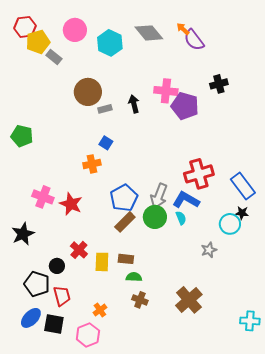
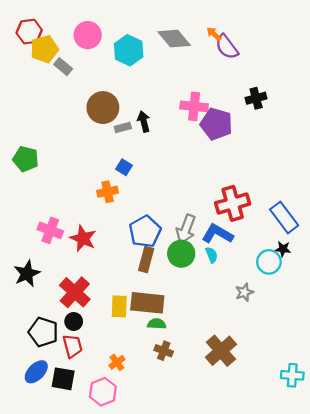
black arrow: (134, 104) -> (144, 122), moved
brown rectangle: (125, 222) -> (146, 260), turned -30
red cross: (79, 250) -> (75, 292), moved, size x1.5
brown rectangle: (126, 259) -> (147, 303), size x1.8
black circle: (57, 266) -> (74, 322), moved

